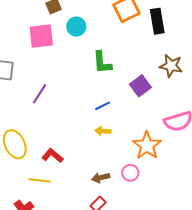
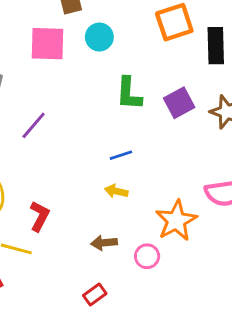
purple square: (140, 86) -> (179, 103), moved
red L-shape: (53, 156) -> (40, 216), turned 70
brown arrow: (101, 178) -> (104, 243), moved

